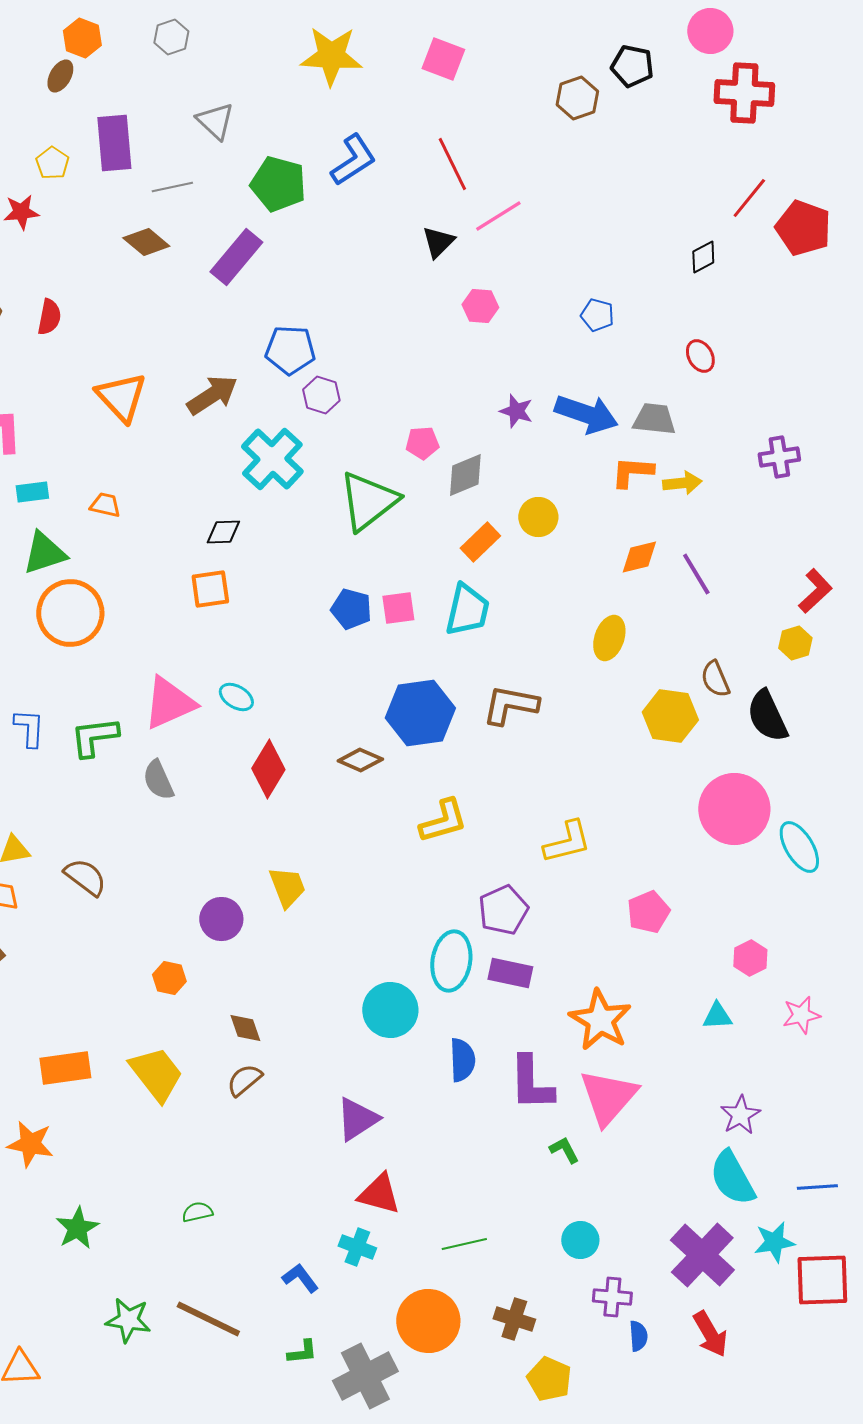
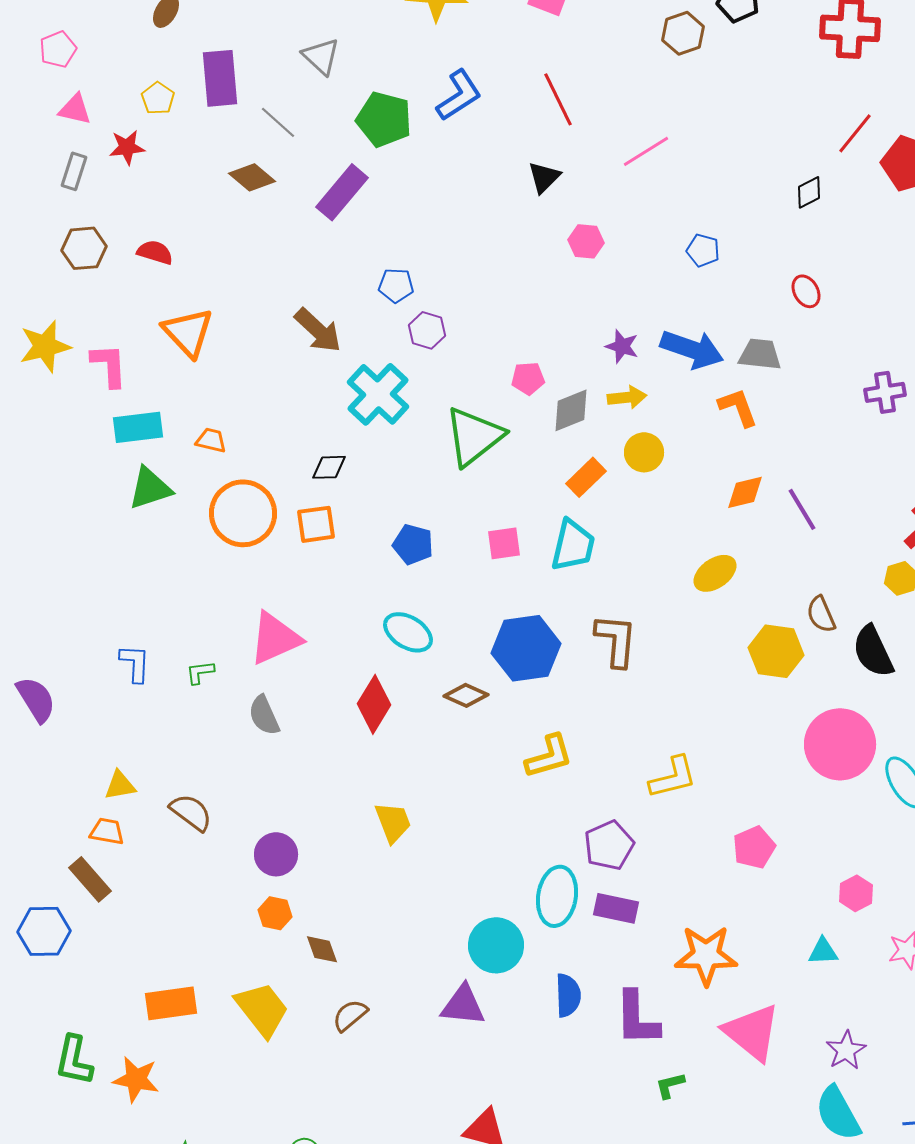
gray line: (172, 187) -> (278, 122), turned 54
pink line: (498, 216) -> (646, 151), moved
red semicircle: (49, 317) -> (155, 252), turned -84
blue pentagon: (290, 350) -> (396, 285), size x0.7
brown arrow: (212, 395) -> (318, 330), turned 76
orange triangle: (121, 397) -> (188, 332), moved
orange L-shape: (632, 472) -> (738, 407), turned 66
yellow arrow: (682, 483) -> (627, 397), moved
cyan rectangle: (32, 492) -> (138, 427), size x1.5
blue pentagon: (351, 609) -> (413, 544), moved
orange circle: (70, 613) -> (243, 513), moved
yellow ellipse: (609, 638) -> (715, 573), turned 36
cyan ellipse: (236, 697) -> (408, 632), moved, size x1.4
brown L-shape: (510, 705) -> (616, 640), turned 84
green L-shape: (94, 737) -> (200, 672), size x0.6
purple circle: (221, 919) -> (276, 854), moved
orange star: (600, 1020) -> (706, 955), turned -30
brown diamond: (245, 1028) -> (322, 949), moved
pink triangle: (608, 1097) -> (752, 1032), moved, turned -32
purple triangle: (357, 1119) -> (463, 1005), moved, turned 39
green L-shape: (564, 1150) -> (670, 1085), turned -76

